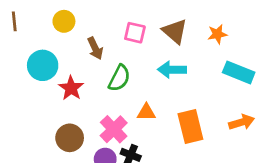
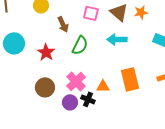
orange star: (217, 34) -> (141, 12), moved
cyan circle: (43, 65) -> (14, 43), moved
orange triangle: (146, 112) -> (103, 86), moved

